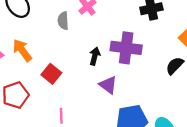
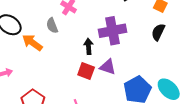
orange arrow: (22, 50) -> (32, 43), moved
red square: (51, 74) -> (86, 71), moved

